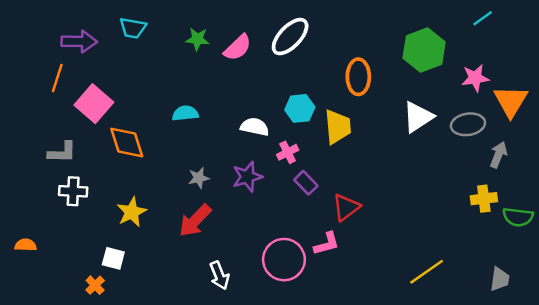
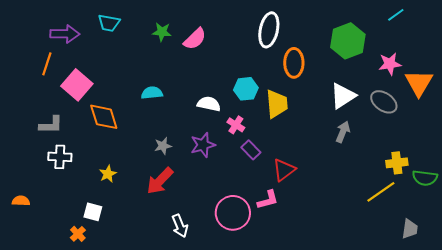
white ellipse: (290, 37) -> (269, 30), moved, turned -32
gray ellipse: (468, 124) -> (384, 102), turned 44
pink cross: (288, 152) -> (236, 125), turned -30
gray arrow: (498, 155) -> (343, 132), moved
yellow star: (132, 212) -> (108, 174), size x0.7
yellow line: (427, 272) -> (381, 192), moved

